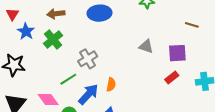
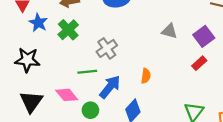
purple square: (177, 53) -> (204, 36), turned -30
green line: (68, 79) -> (87, 72), turned 30
orange semicircle: (111, 85) -> (146, 76), moved

